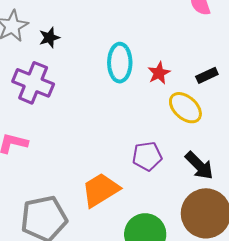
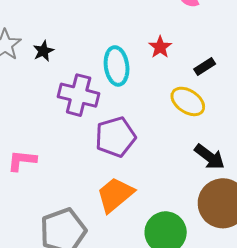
red star: (159, 73) -> (160, 47), moved
purple cross: (33, 83) -> (79, 95), moved
purple pentagon: (147, 156) -> (115, 137), moved, size x1.4

